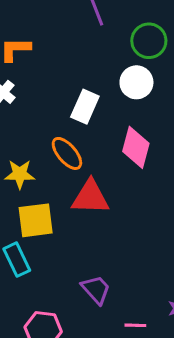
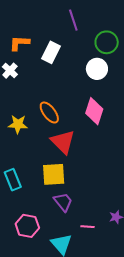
white rectangle: (85, 107) -> (51, 52), moved
red triangle: (90, 197) -> (63, 142), turned 40
yellow square: (36, 220) -> (54, 174), moved

